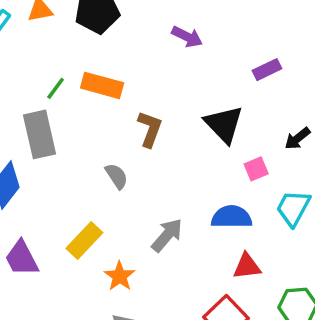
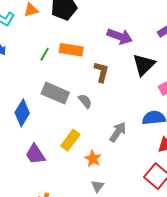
purple arrow: (187, 37) -> (120, 36), moved, size x1.4
black triangle: (224, 124) -> (144, 65), turned 35
gray rectangle: (39, 134) -> (55, 93), moved, turned -48

